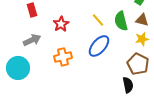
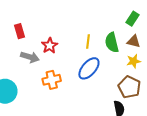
yellow line: (98, 20) -> (88, 41), turned 48
gray arrow: (32, 40) -> (30, 57), moved, turned 42

